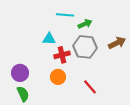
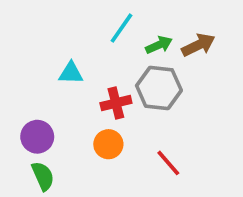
cyan line: (65, 15) -> (122, 28), turned -60
cyan triangle: (49, 39) -> (71, 73), moved
brown arrow: (117, 43) -> (198, 45), moved

